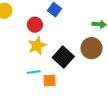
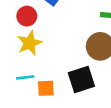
black square: (63, 57) -> (81, 80), moved, turned 30

